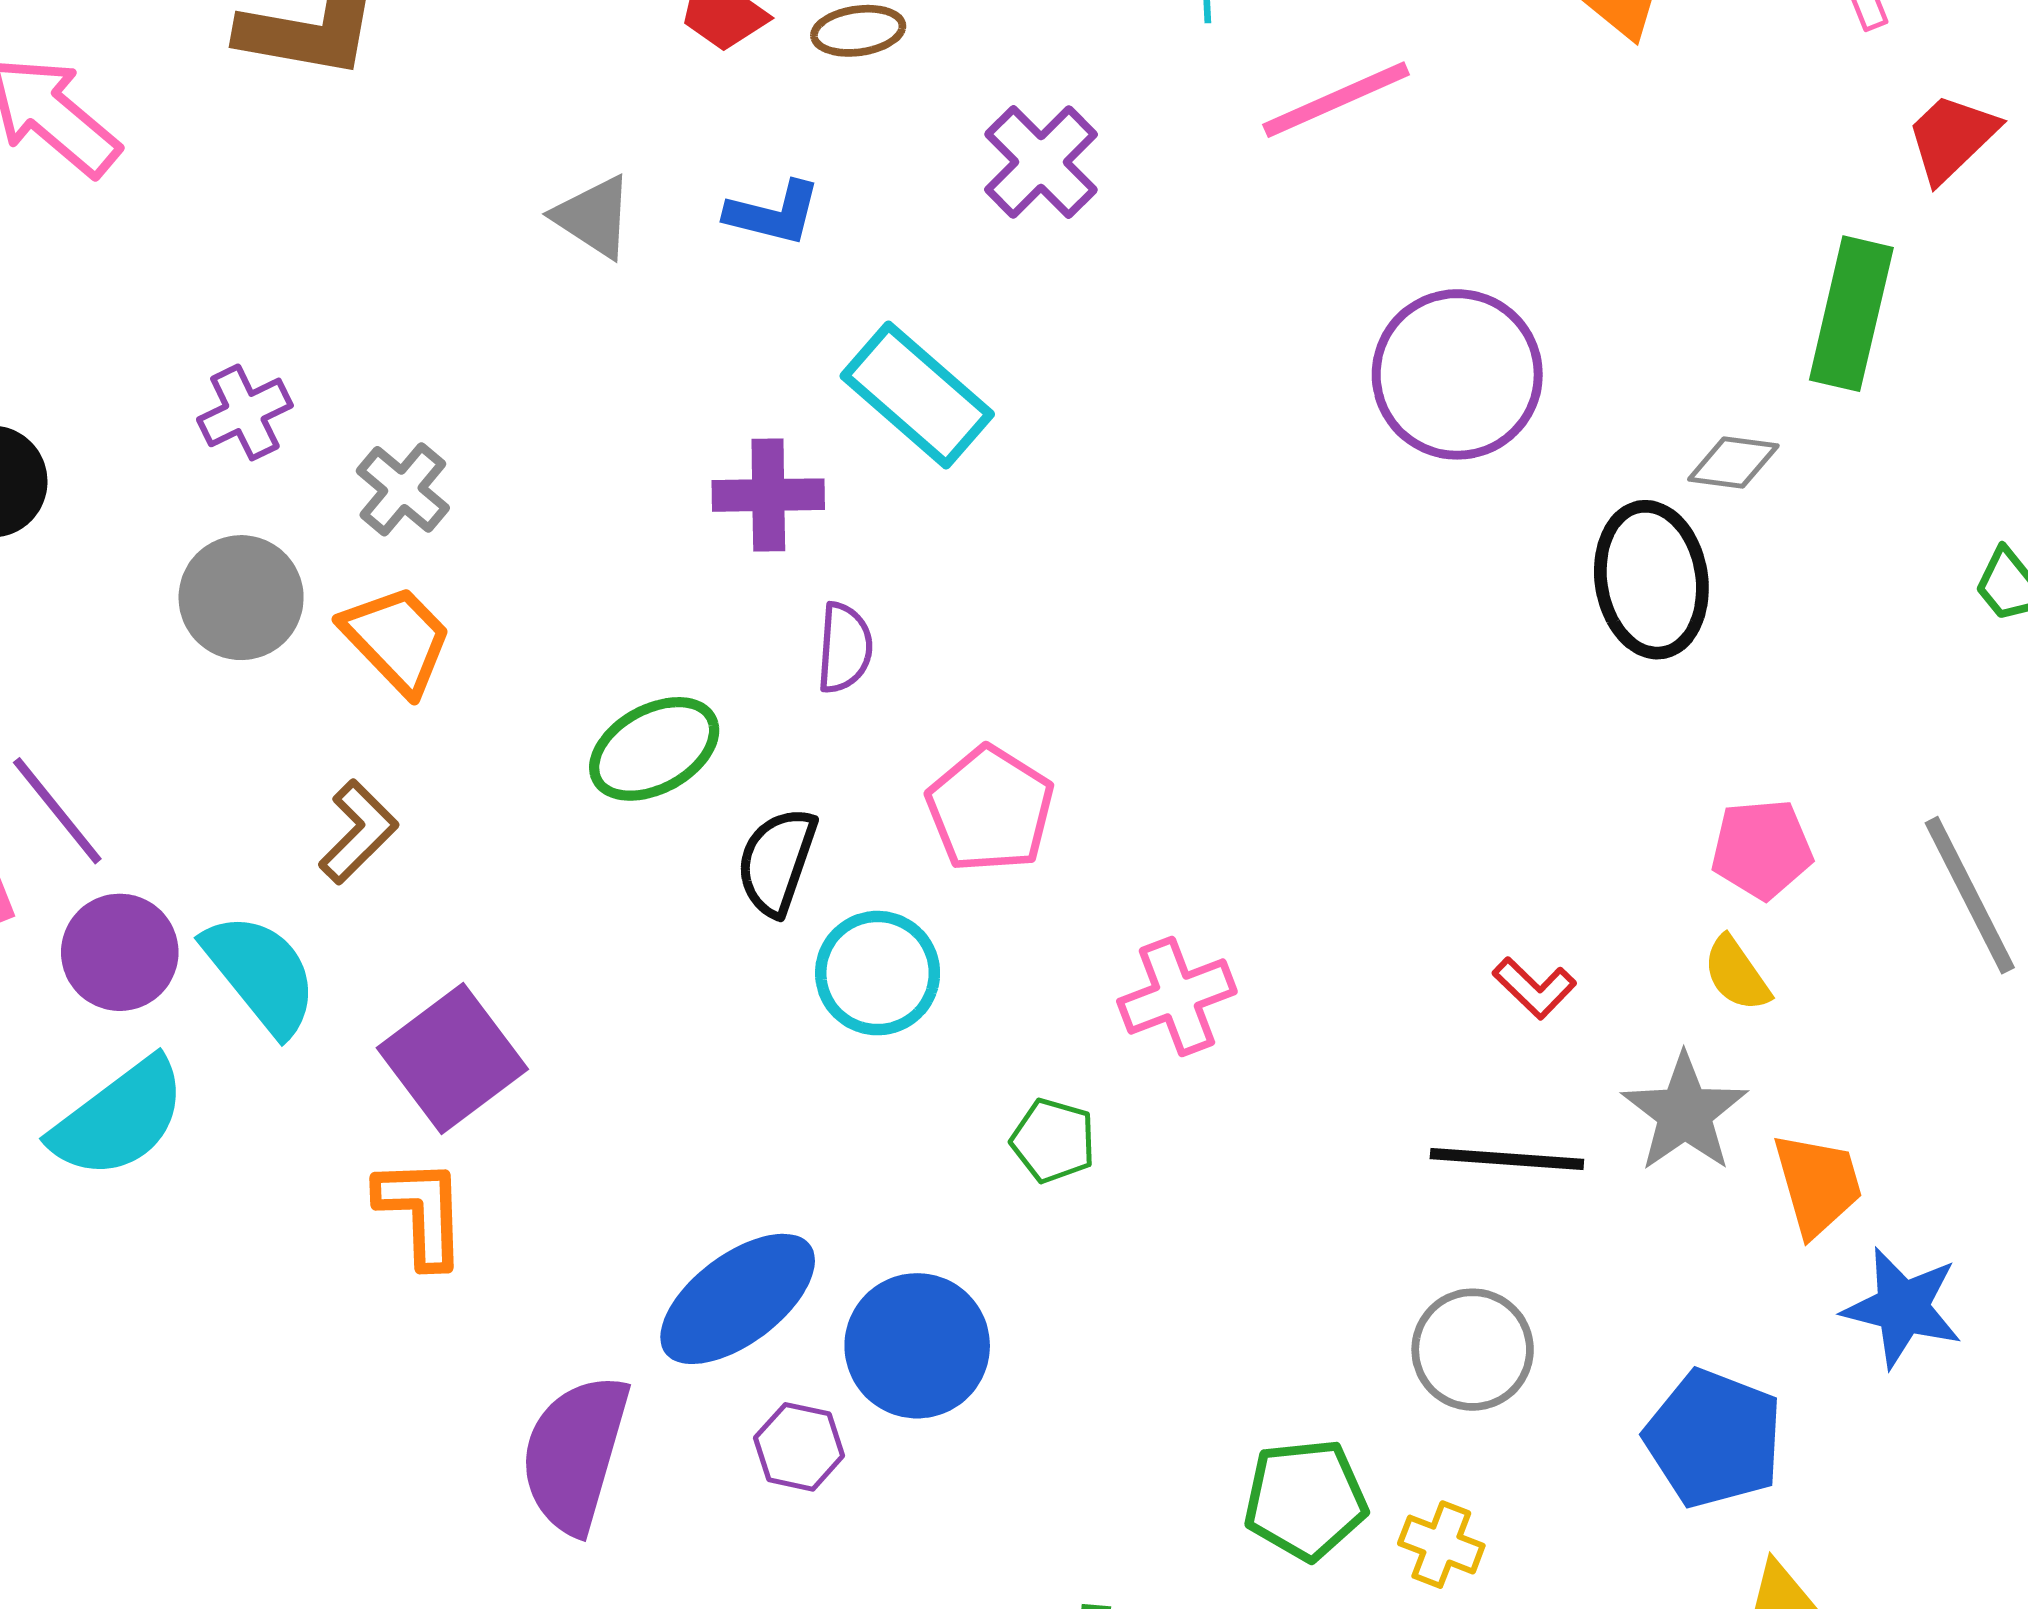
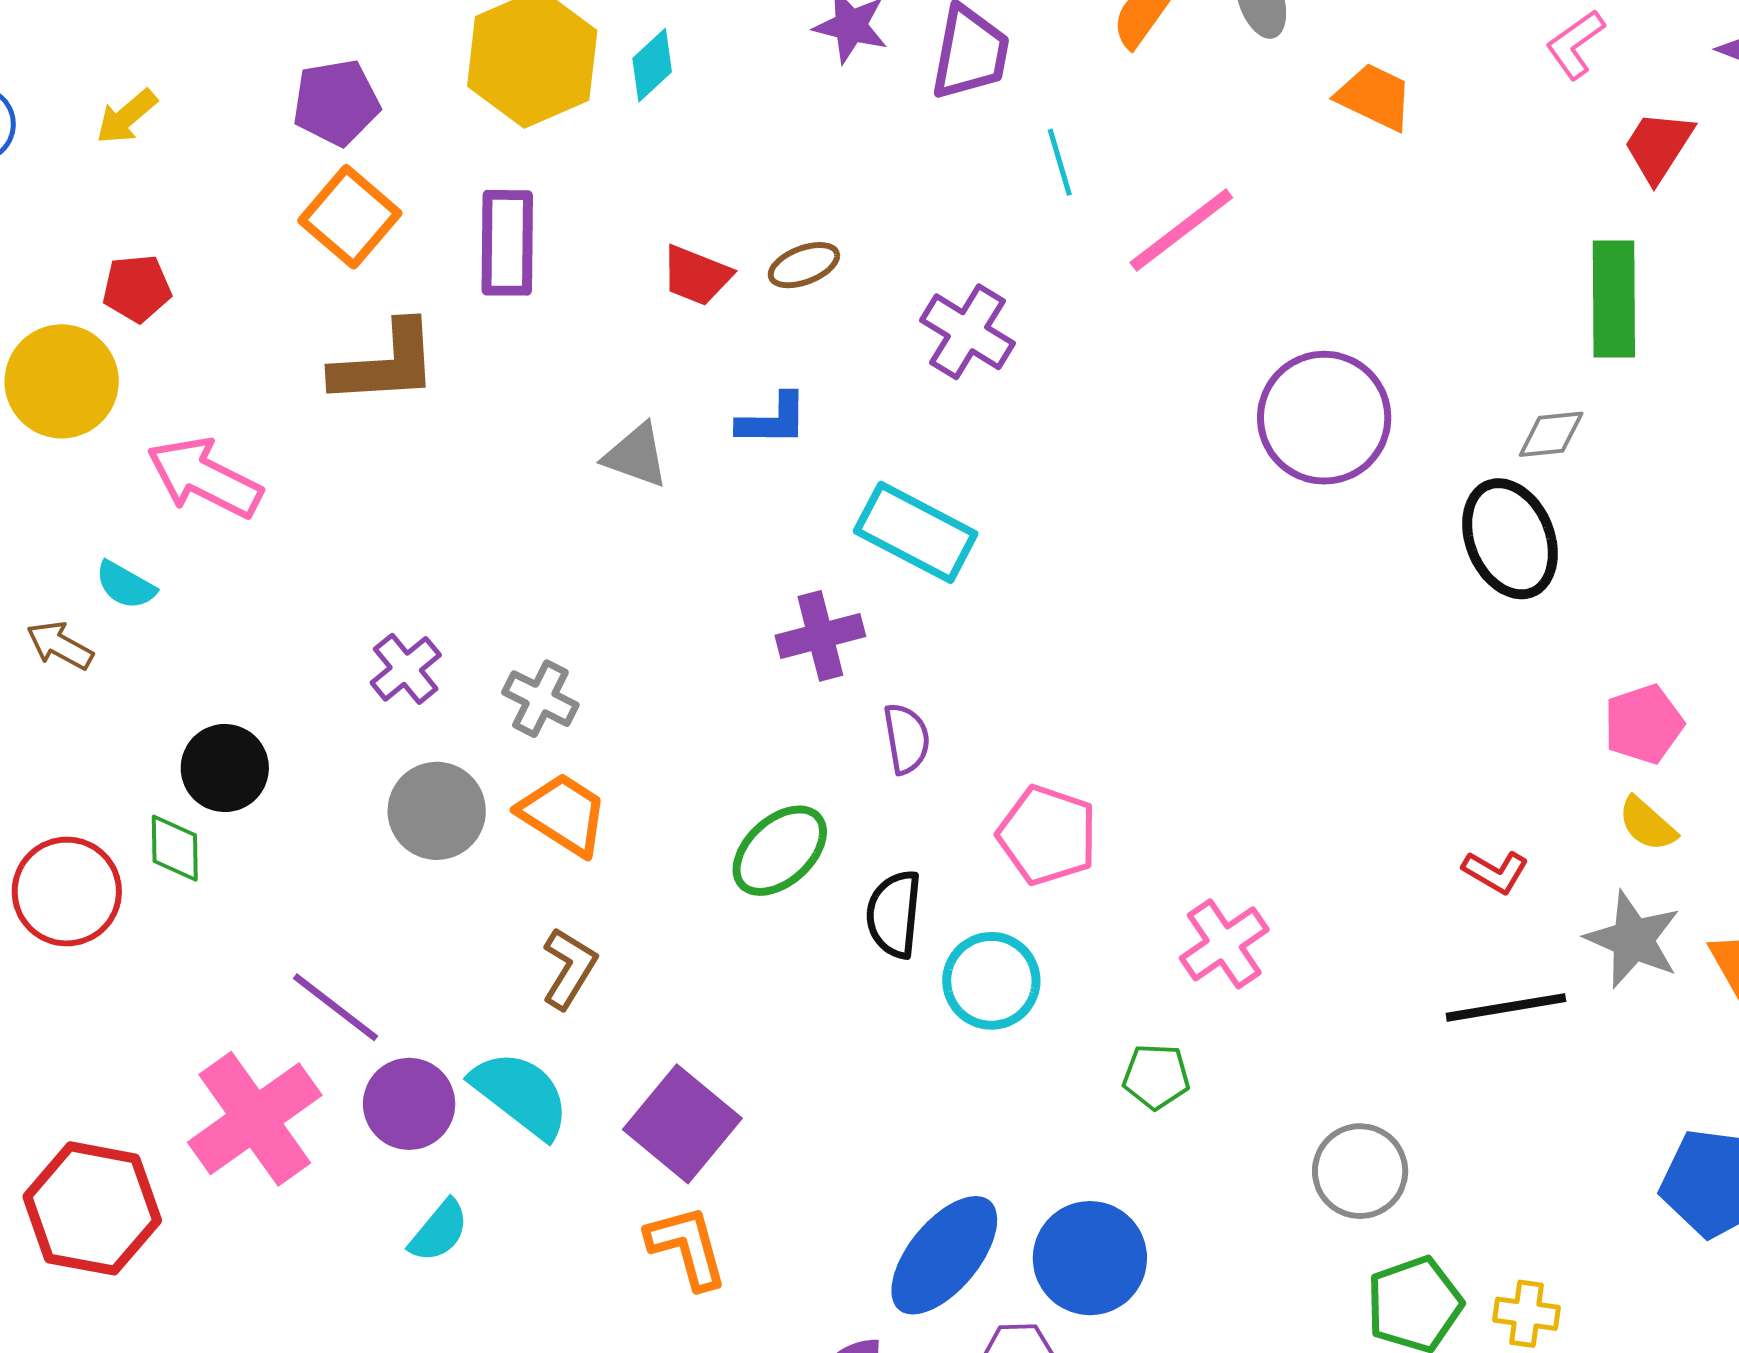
cyan semicircle: (119, 1119) -> (439, 1231), size x0.6
gray circle: (1473, 1350) -> (1360, 1171), moved

